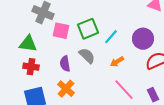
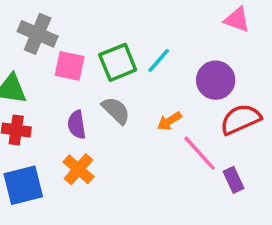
cyan line: (111, 37) -> (159, 61), moved
pink line: (124, 90) -> (200, 153), moved

